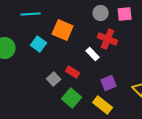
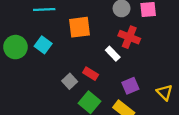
orange square: (63, 30) -> (80, 27), turned -30
cyan square: (39, 44) -> (43, 45), moved

